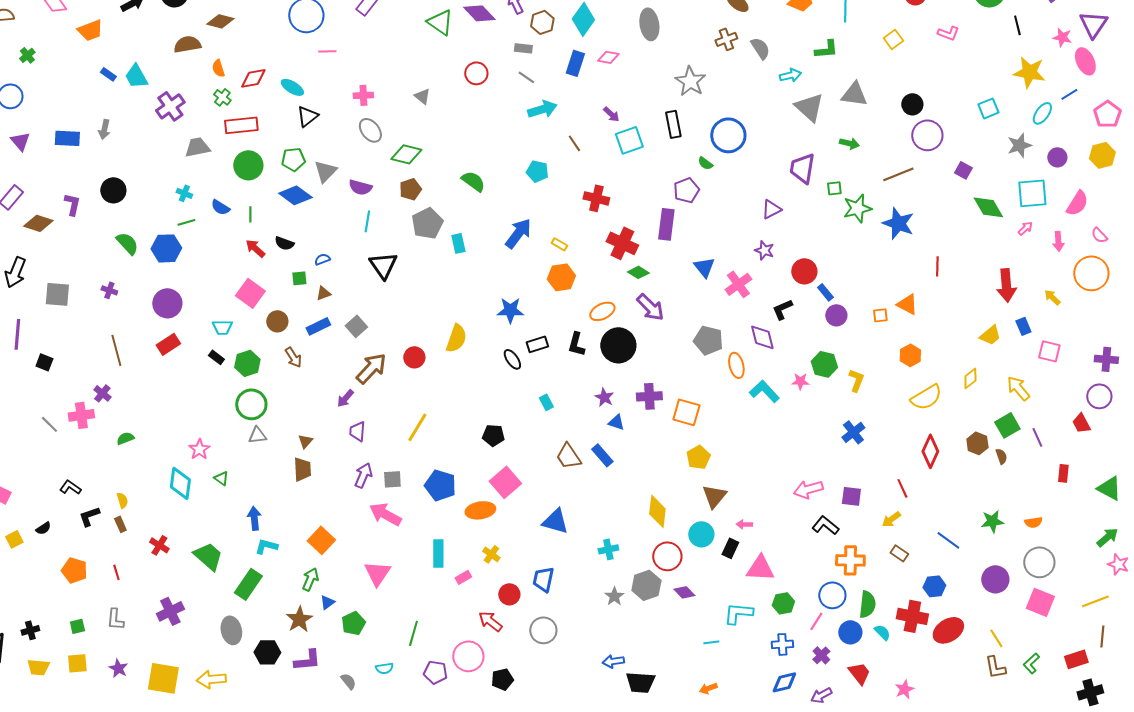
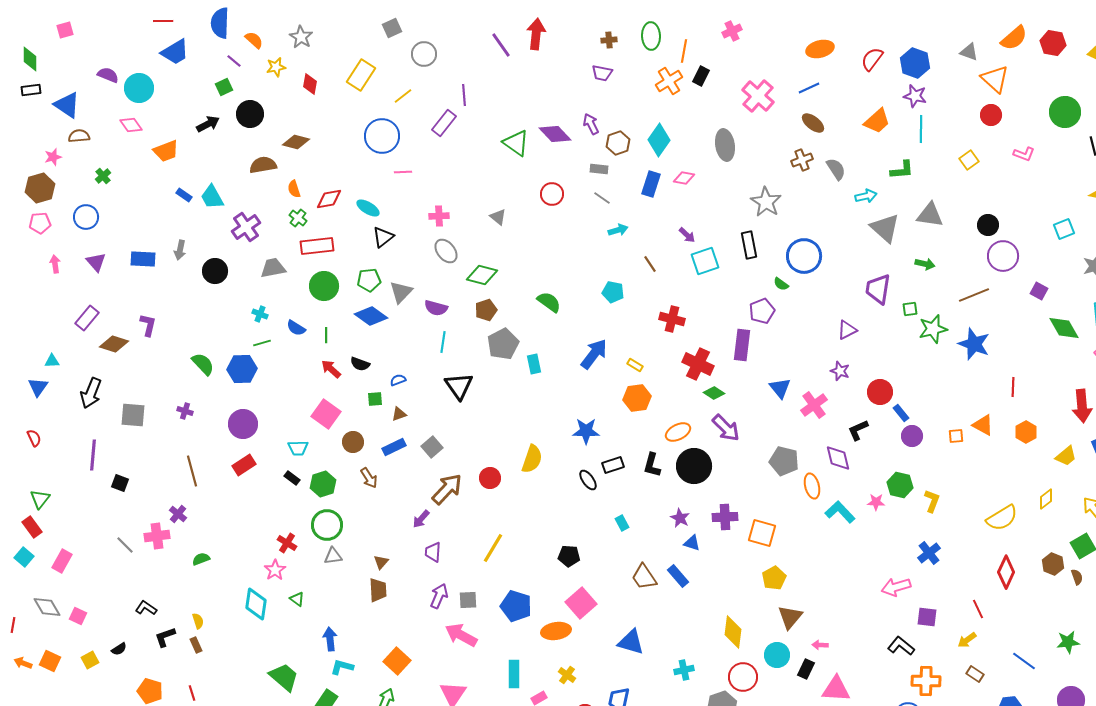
cyan arrow: (542, 109) -> (618, 230), size x0.7
black circle: (113, 190) -> (215, 271), moved
orange hexagon: (910, 355) -> (1026, 432), moved
pink arrow: (808, 489) -> (896, 587), moved
red cross: (159, 545) -> (287, 543), moved

